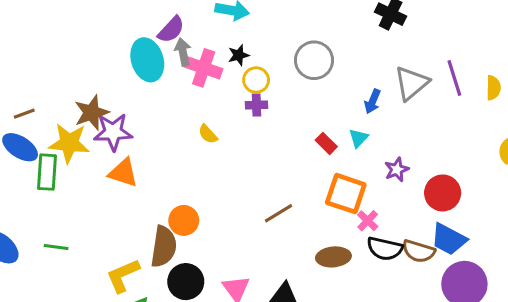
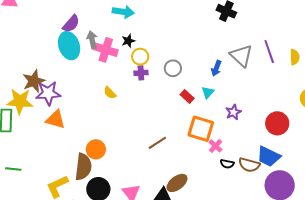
purple semicircle: (171, 30) -> (71, 24), moved
gray circle: (314, 60) -> (173, 68), moved, size x0.7
gray triangle: (411, 83) -> (241, 56), turned -35
red circle: (443, 193) -> (277, 123), moved
black semicircle: (385, 249) -> (227, 164), size x0.6
brown ellipse: (333, 257) -> (177, 183), moved, turned -30

